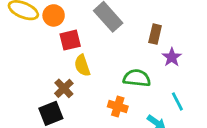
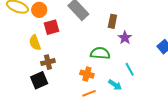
yellow semicircle: (82, 65) -> (35, 43), moved
brown cross: (64, 88) -> (48, 62), turned 32

